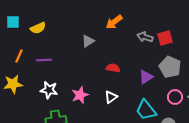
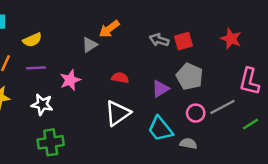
orange arrow: (114, 22) -> (109, 29), moved
yellow semicircle: (38, 28) -> (32, 40), moved
pink star: (80, 95) -> (70, 80), moved
white triangle: (111, 97) -> (118, 113), size x1.6

